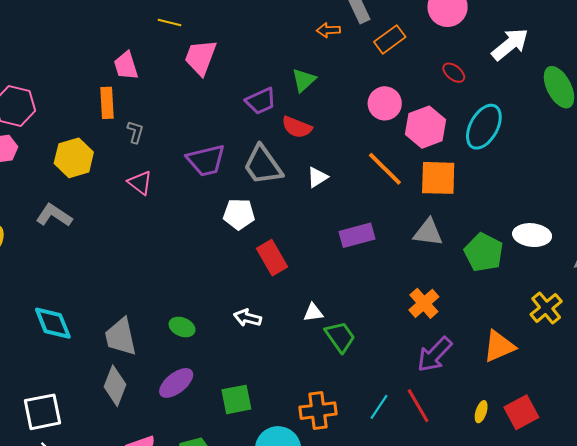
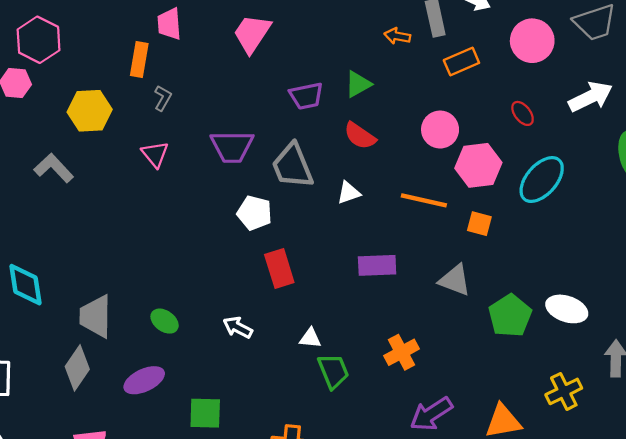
red semicircle: (297, 127) -> (360, 136), moved
orange line: (385, 169) -> (424, 200), turned -45
orange square: (438, 178) -> (479, 224), size x0.6
orange cross: (424, 303) -> (402, 352), moved

